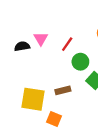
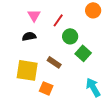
black semicircle: (22, 46) -> (29, 36), moved
brown rectangle: (63, 90) -> (54, 62), turned 48

